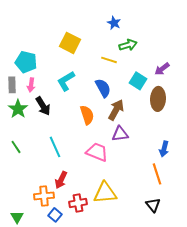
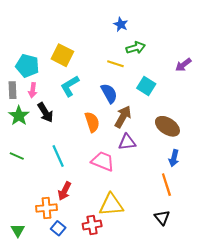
yellow square: (70, 43) -> (62, 55), moved
purple arrow: (162, 69) -> (183, 65), moved
brown ellipse: (158, 99) -> (167, 126), moved, turned -60
green line: (16, 147) -> (17, 156), turned -32
red cross: (78, 203) -> (92, 225), moved

